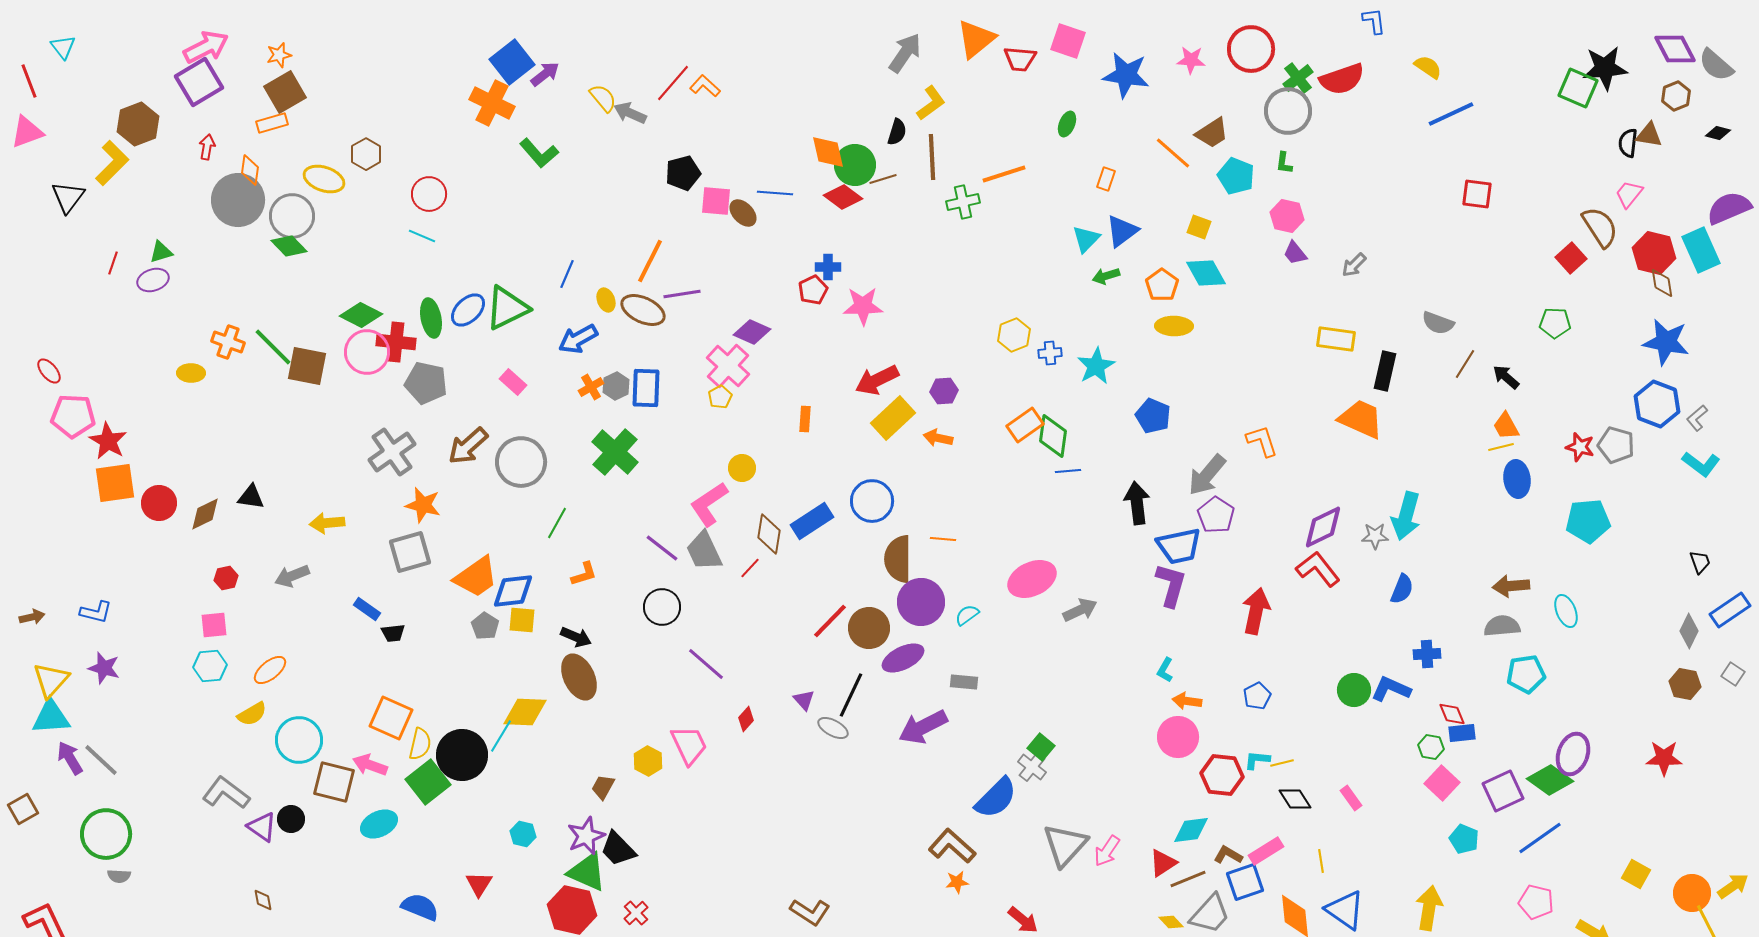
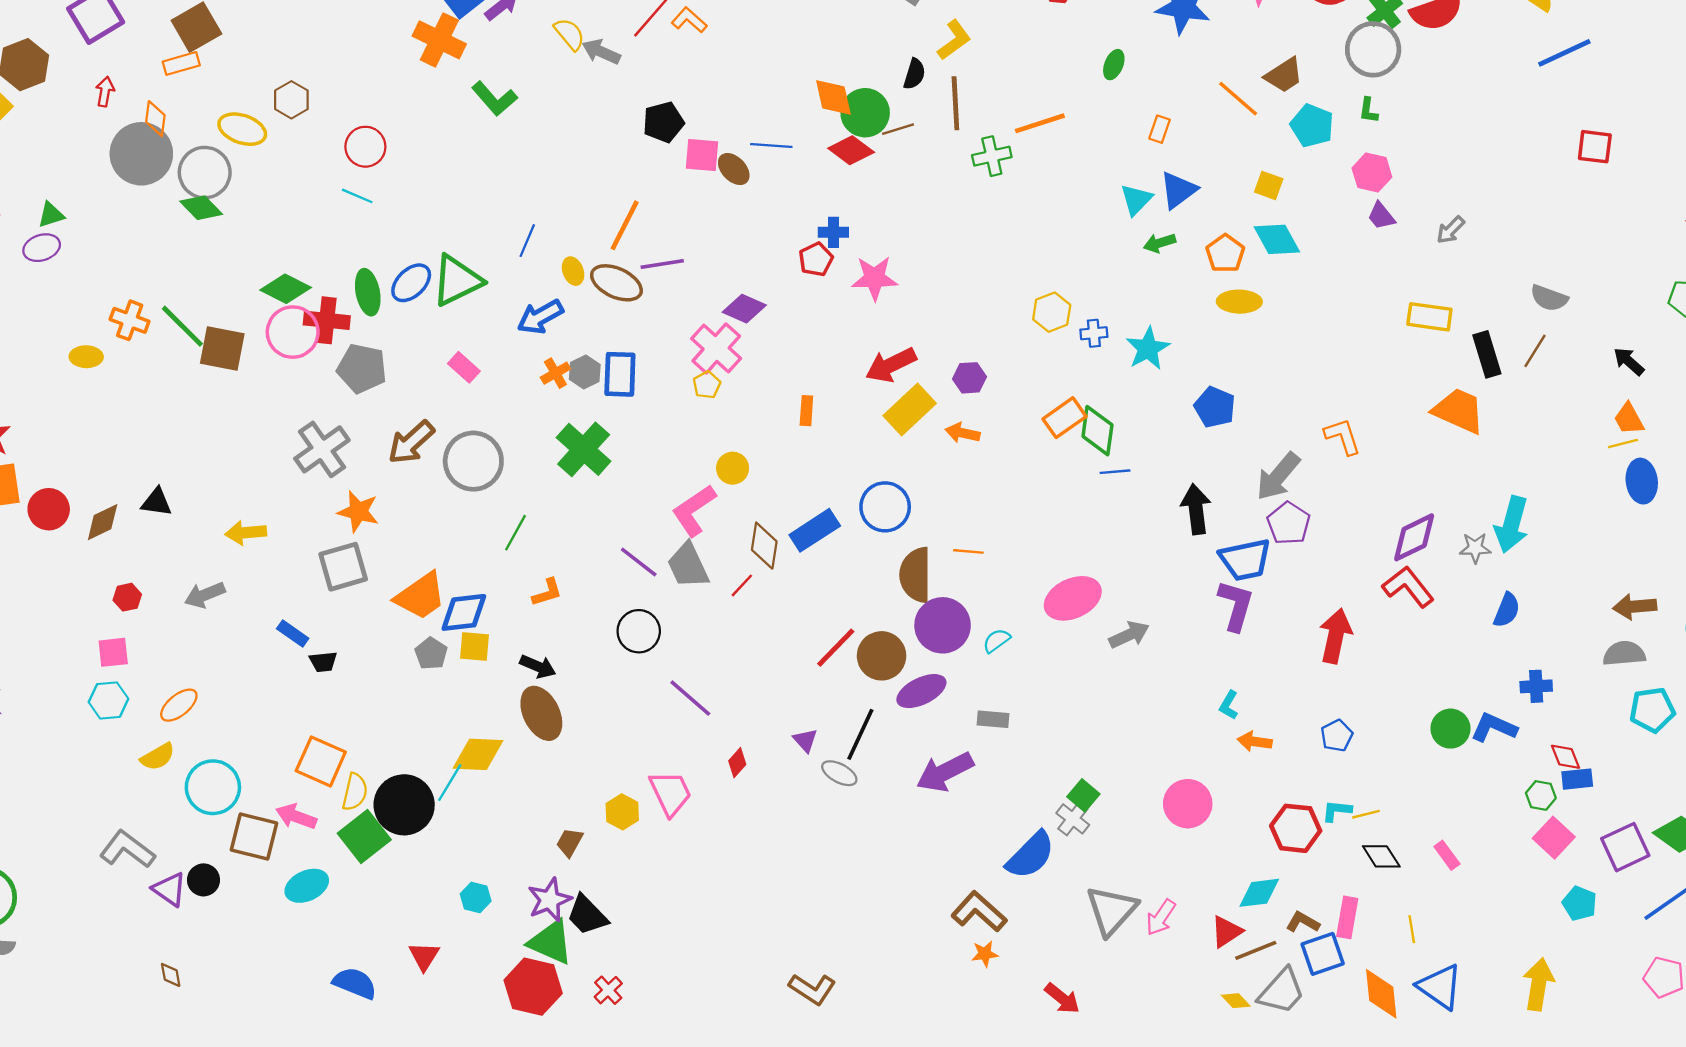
brown line: (1465, 364) -> (1535, 351), moved
black rectangle: (1385, 371) -> (1487, 354), turned -30
pink circle: (1178, 737) -> (1188, 804), moved
pink rectangle: (1266, 851) -> (1347, 917), turned -48

